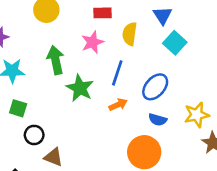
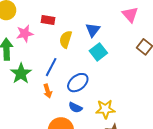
pink star: (93, 42) -> (25, 34), moved
orange arrow: (118, 105) -> (48, 91), turned 88

